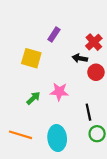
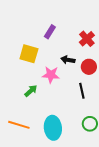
black arrow: (80, 58) -> (68, 60), moved
pink star: (59, 92) -> (51, 75), moved
black line: (88, 112) -> (82, 91), moved

